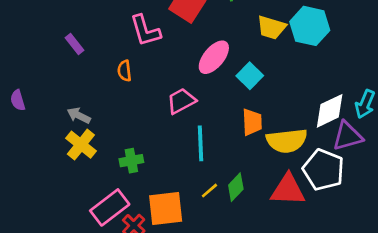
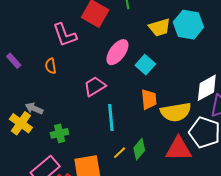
yellow trapezoid: (271, 28) -> (160, 27), turned -30
purple rectangle: (75, 44) -> (14, 61), moved
gray arrow: (79, 115) -> (34, 108), moved

